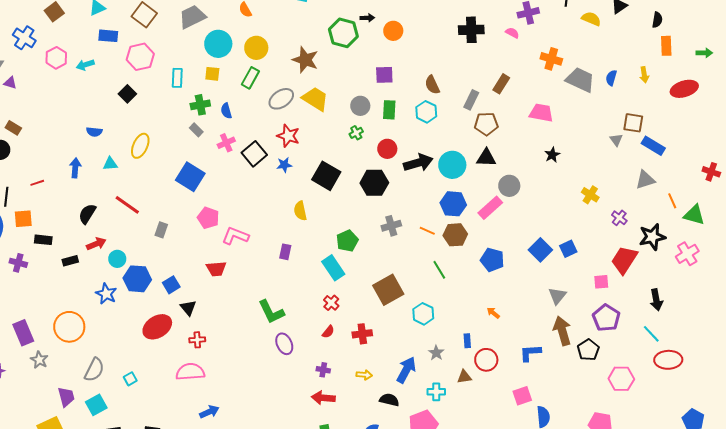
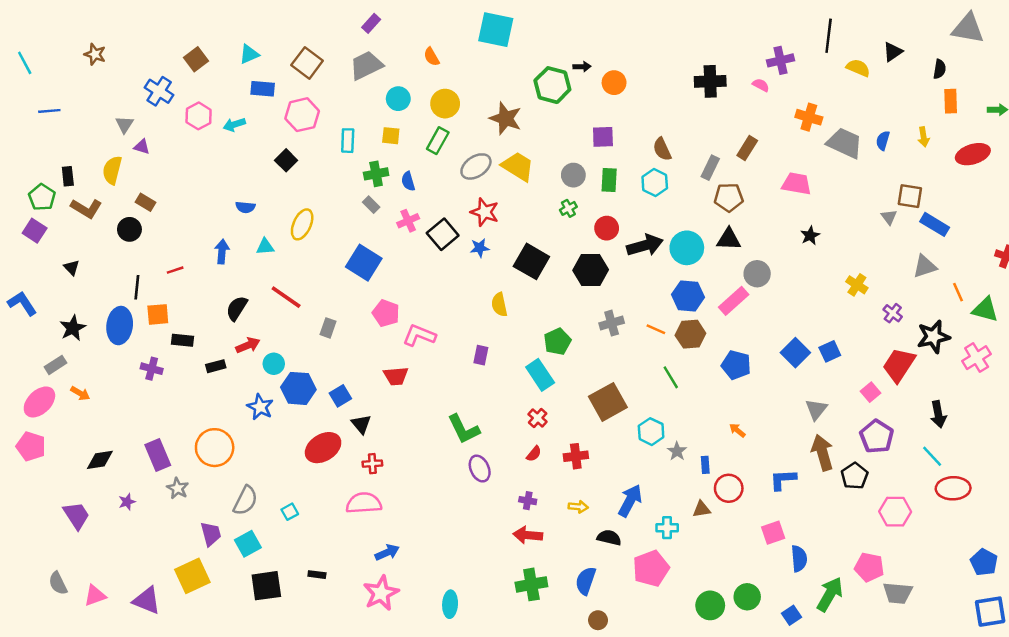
cyan circle: (218, 44) -> (398, 99), size x0.7
pink square: (601, 282) -> (871, 392), turned -35
gray star: (436, 353) -> (677, 451), moved

